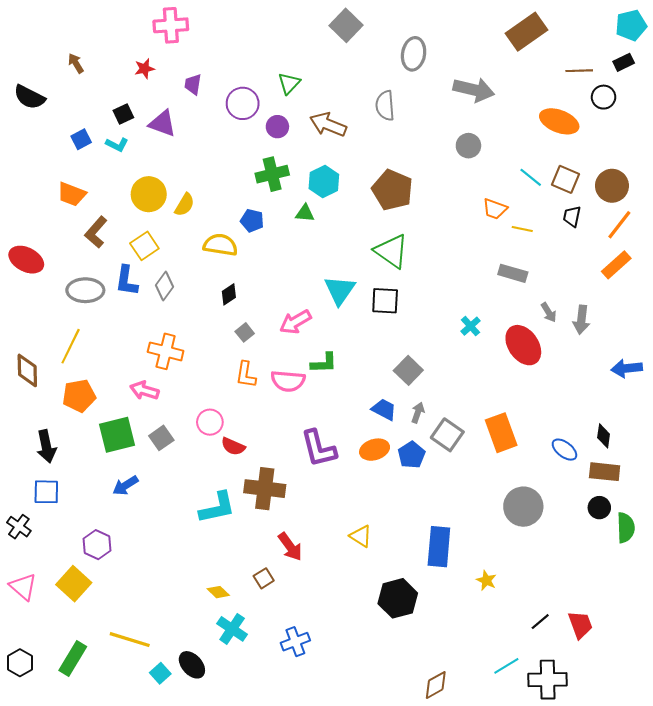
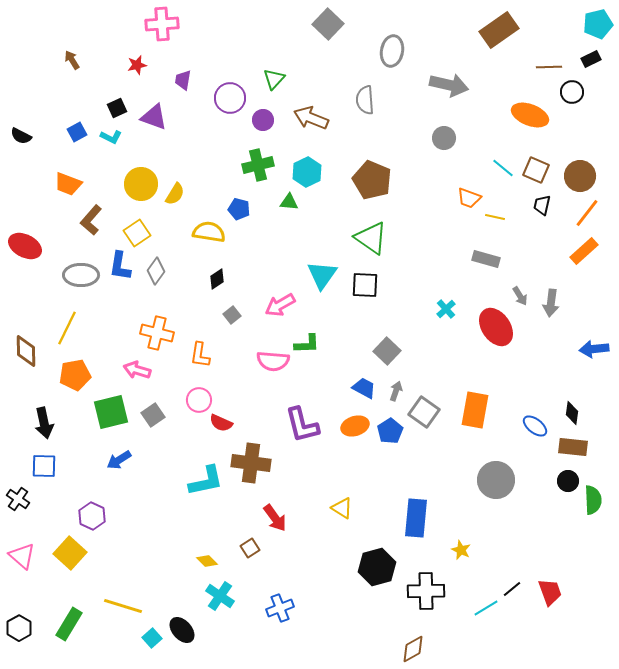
black semicircle: (29, 97) -> (21, 136), moved, size x0.7
orange L-shape: (246, 375) -> (200, 355), moved
orange rectangle: (501, 433) -> (475, 410), turned 30
cyan line: (506, 666) -> (486, 608), moved
black cross: (548, 680) -> (426, 591), moved

